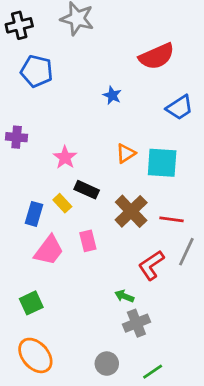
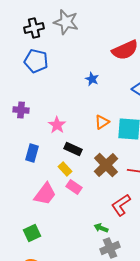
black cross: (19, 25) -> (34, 28), moved
yellow rectangle: (62, 203) -> (65, 169), moved
blue rectangle: (34, 214) -> (32, 153), moved
pink rectangle: (88, 241) -> (74, 187), turned -42

